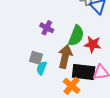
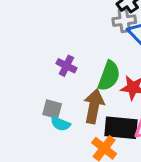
cyan semicircle: (42, 68) -> (60, 124), turned -88

